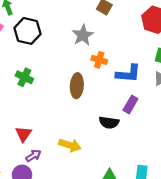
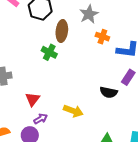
green cross: (24, 77) -> (49, 52), moved
brown ellipse: (77, 86) -> (62, 31), moved

